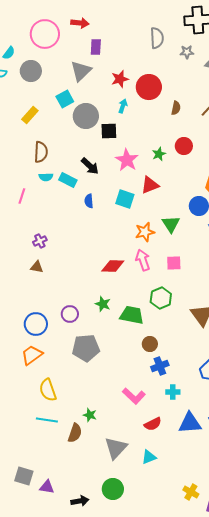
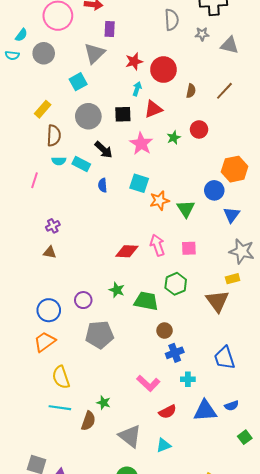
yellow rectangle: (30, 115) -> (43, 109), moved
gray circle: (86, 116) -> (88, 116), moved
red triangle: (150, 185) -> (153, 109), moved
orange star: (145, 232) -> (159, 201), moved
gray triangle: (116, 448) -> (130, 436), turned -35

